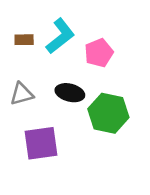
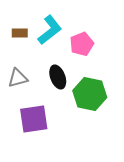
black ellipse: (70, 93) -> (58, 77), turned 55

